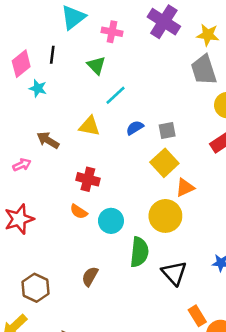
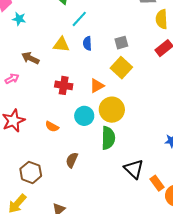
blue semicircle: (135, 128) -> (87, 43), moved, turned -56
orange triangle: (185, 188) -> (97, 86), moved
orange semicircle: (79, 212) -> (52, 127), moved
yellow circle: (165, 216) -> (112, 110), moved
black triangle: (174, 273) -> (134, 169), moved

